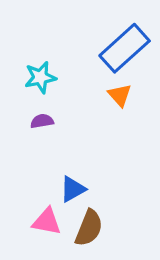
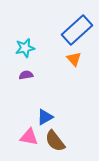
brown semicircle: (89, 228) -> (55, 141), turned 120

